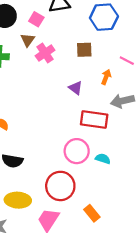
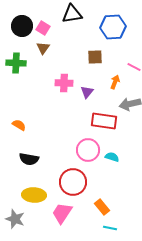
pink square: (36, 19) -> (43, 28), moved
pink cross: (45, 53) -> (64, 83), moved, turned 36
purple triangle: (76, 88) -> (87, 92), turned 32

